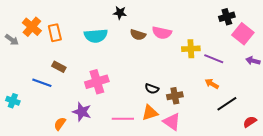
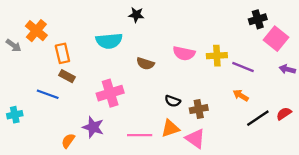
orange rectangle: (55, 33) -> (62, 53), moved
pink semicircle: (162, 33) -> (184, 53), moved
brown semicircle: (138, 35) -> (145, 64), moved
cyan cross: (13, 101) -> (15, 115), turned -32
red semicircle: (250, 122) -> (284, 114), moved

